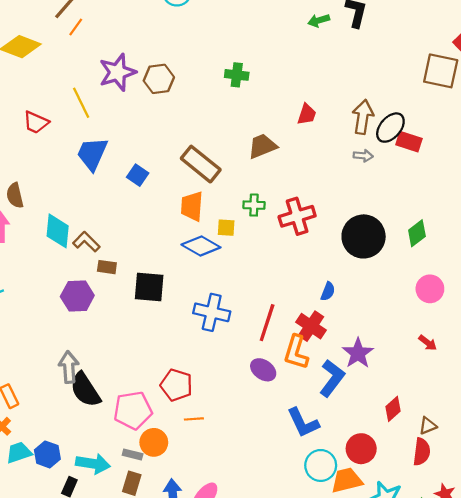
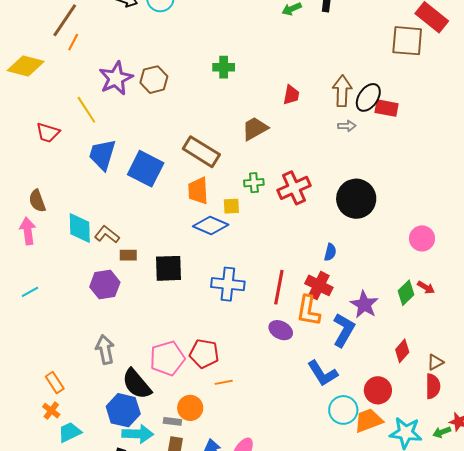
blue square: (138, 175) -> (146, 169), size x1.8
green diamond: (417, 233) -> (406, 293), moved
black semicircle: (85, 390) -> (137, 384), moved
pink pentagon: (133, 410) -> (167, 358), moved
blue hexagon: (47, 454) -> (123, 410), moved, size x1.4

